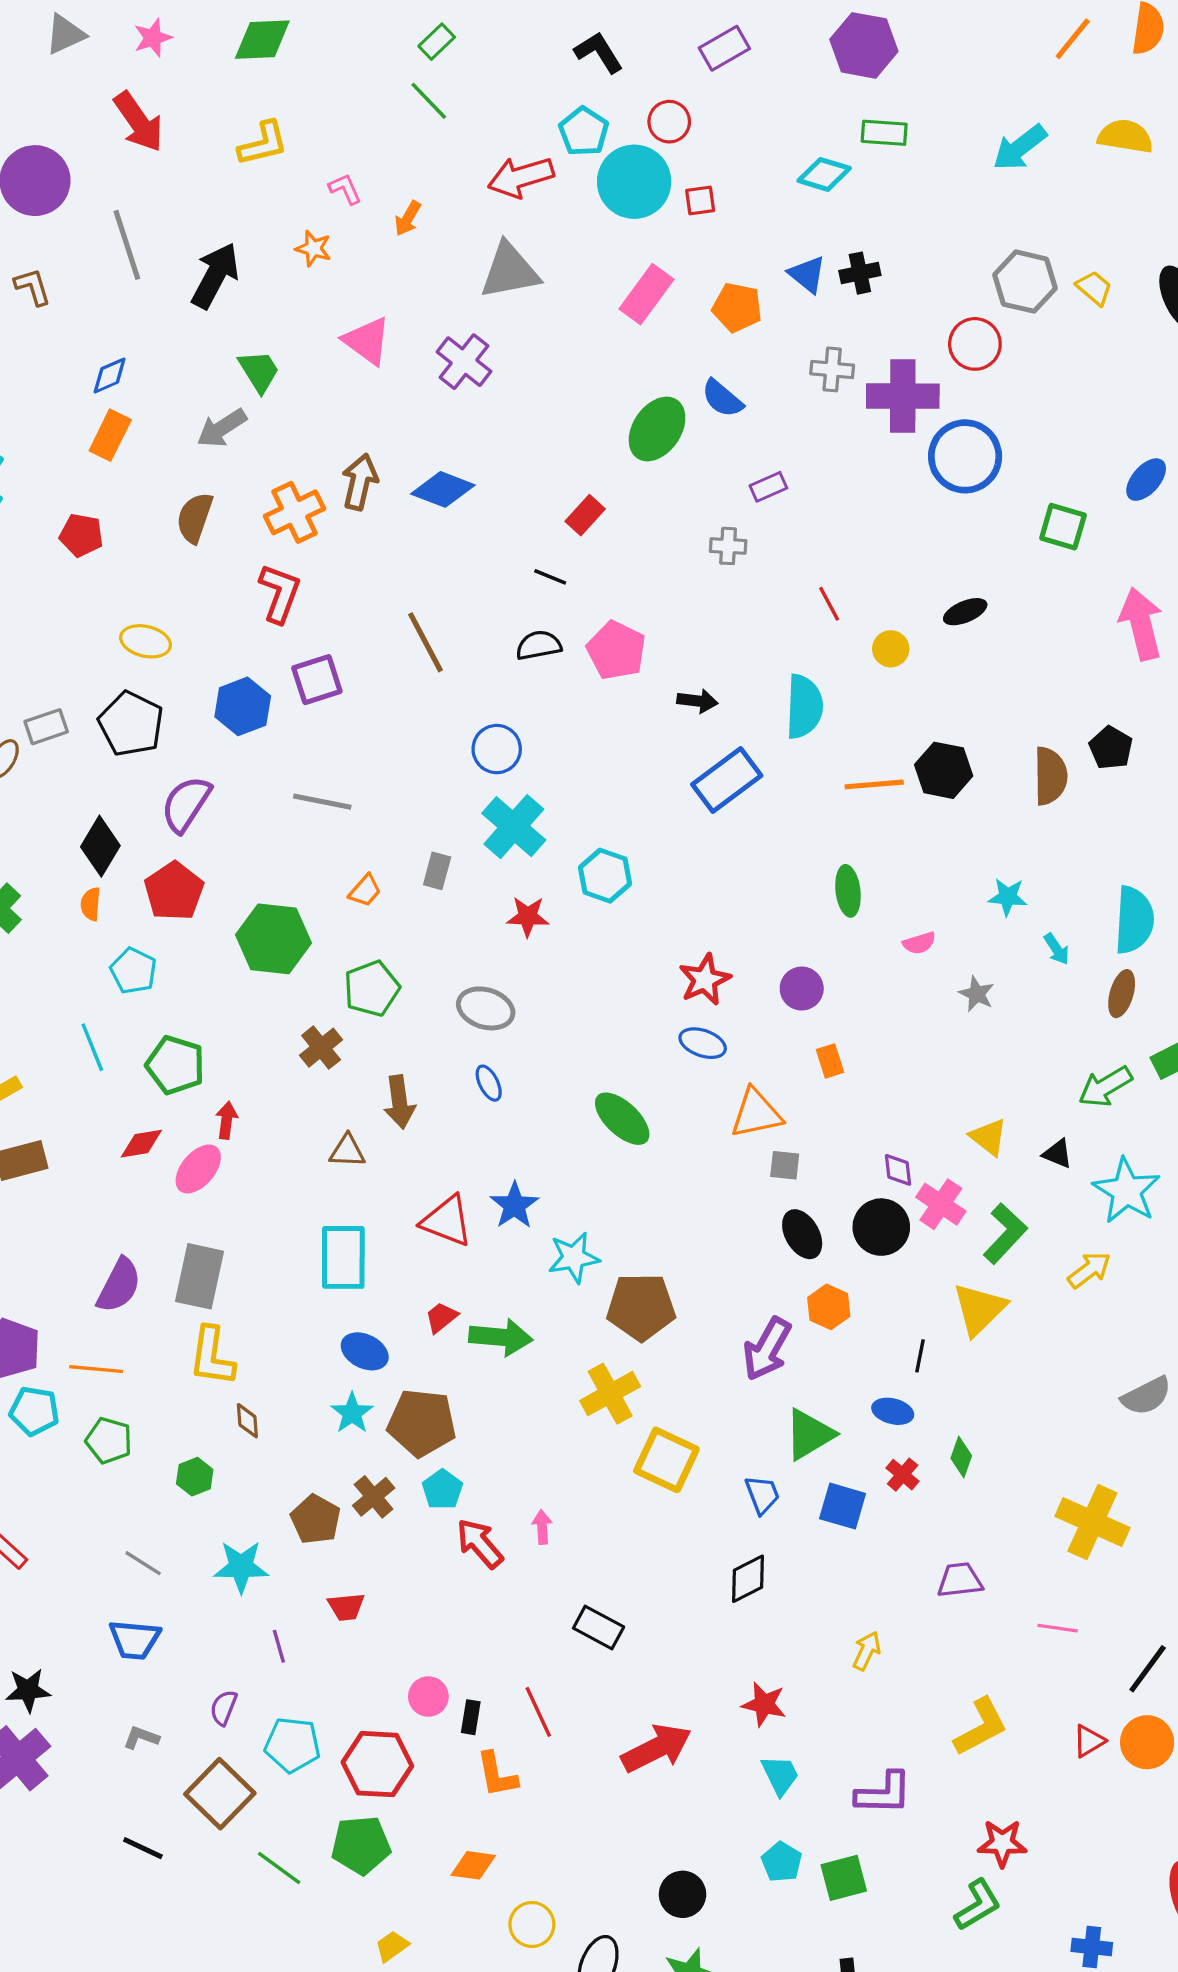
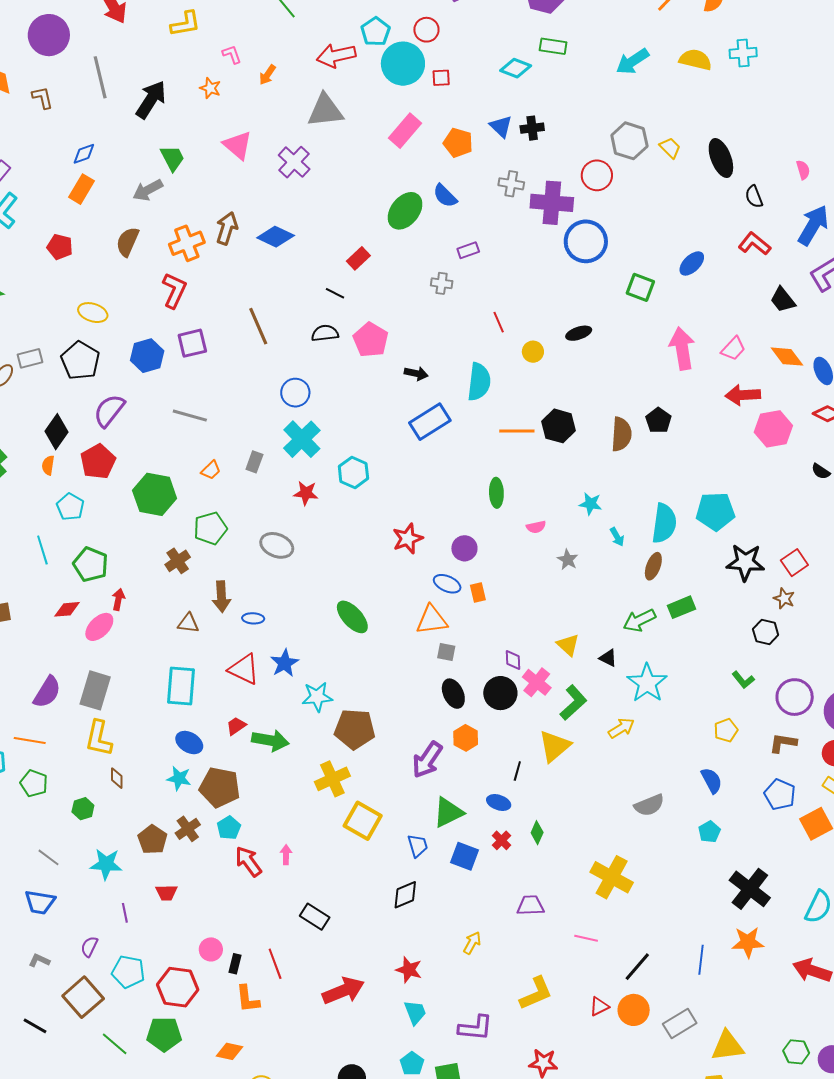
blue ellipse: (703, 1043) -> (447, 584), moved
blue ellipse: (489, 1083) -> (253, 618), moved, turned -65
cyan star: (352, 1413) -> (179, 778), turned -30

